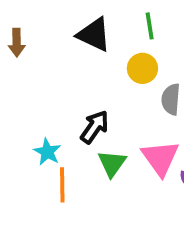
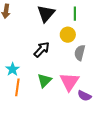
black triangle: (94, 35) -> (46, 14), turned 36
black arrow: (95, 127) -> (42, 49), moved

